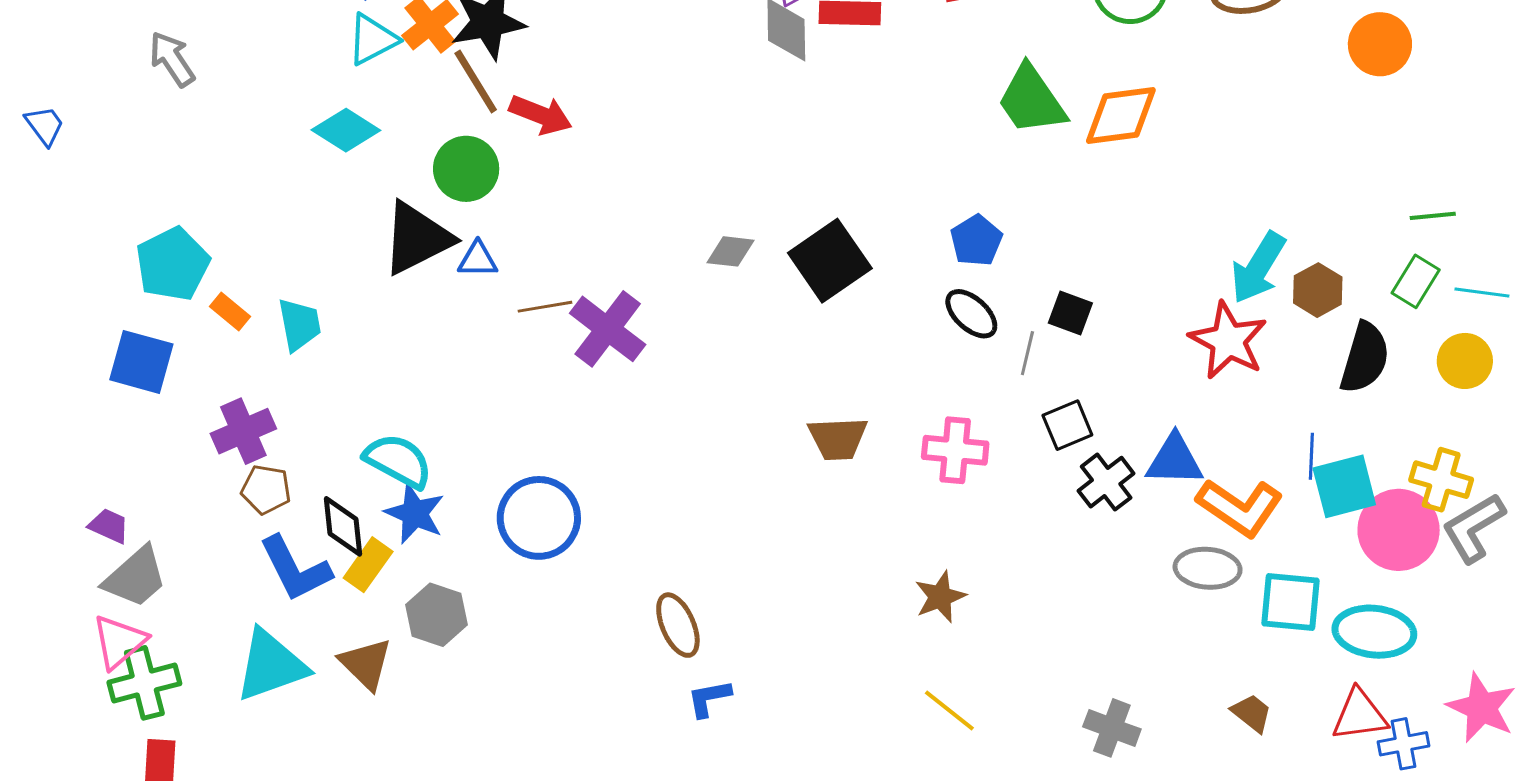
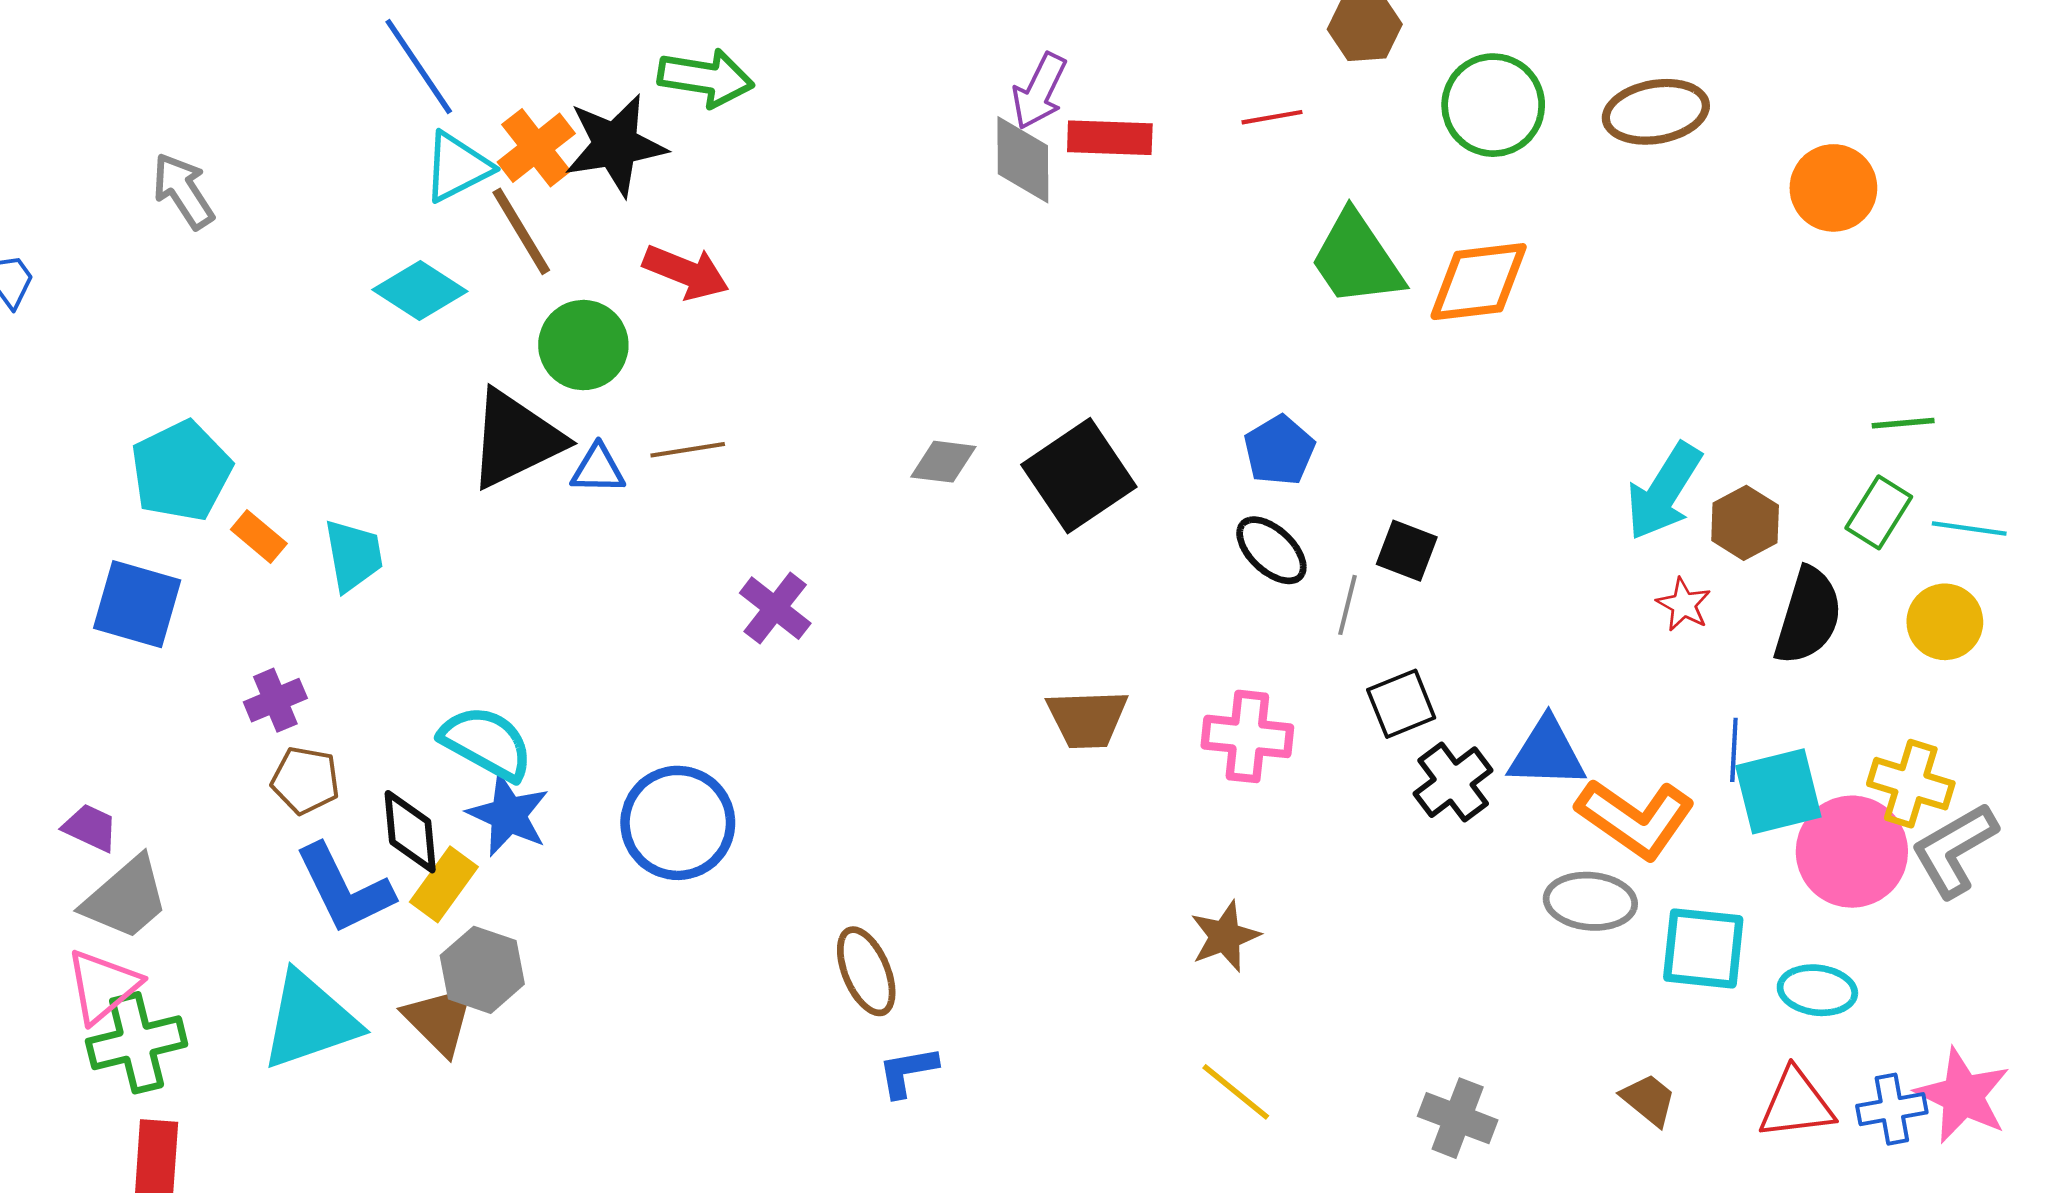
brown line: (476, 82) -> (521, 231), moved
brown line: (545, 307) -> (688, 450), moved
purple cross: (608, 329) -> (775, 608), moved, size x0.7
red star: (1228, 341) -> (1684, 605), moved, size x0.5
purple cross: (243, 431) -> (275, 700), size x0.7
gray hexagon: (437, 615) -> (482, 970), moved
cyan ellipse: (1374, 632) -> (1817, 990), size x0.7
blue cross: (1404, 744) -> (1892, 1109), moved

